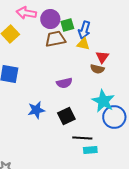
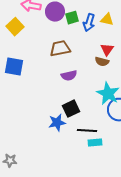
brown trapezoid: (55, 39) -> (60, 49), moved
yellow triangle: (83, 44) -> (107, 20), moved
blue star: (36, 110) -> (57, 123), moved

